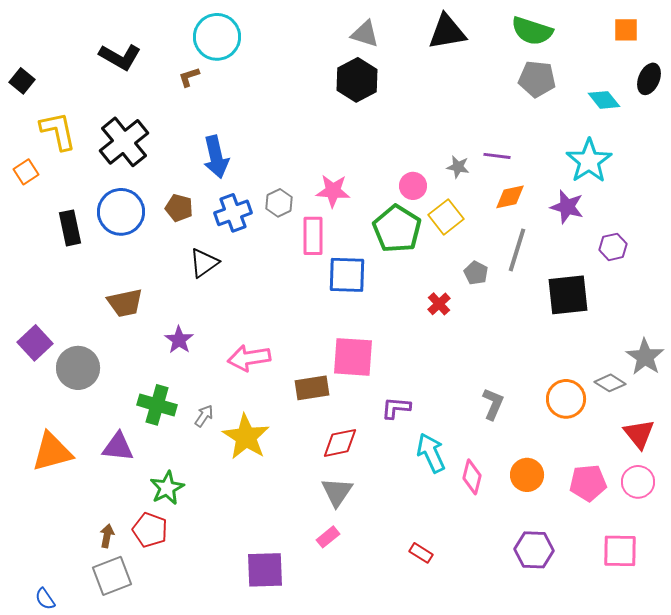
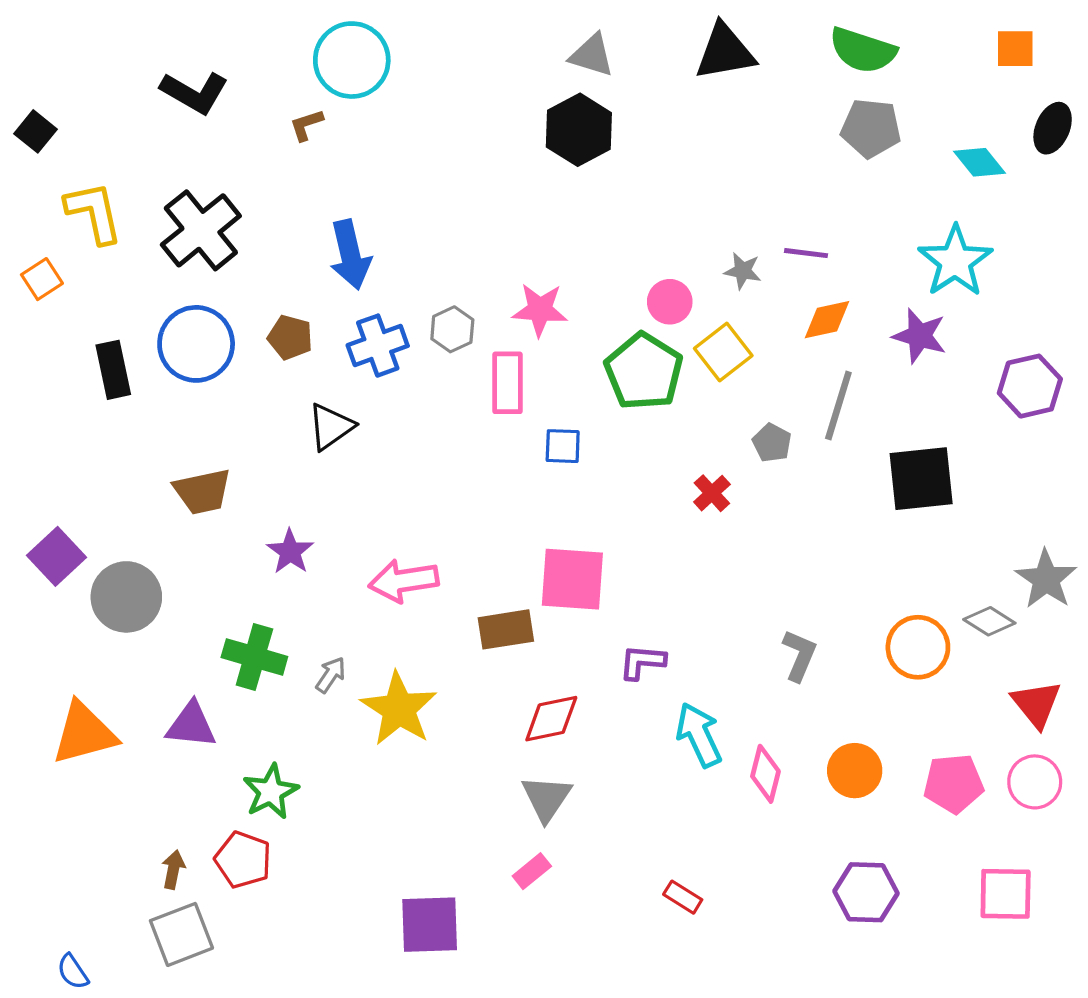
purple hexagon: (613, 247) -> (1030, 386), moved, size x1.4
blue square: (347, 275) -> (563, 446), size x0.6

